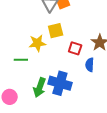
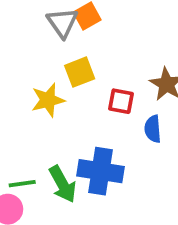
green line: (21, 60) -> (22, 184), moved
green arrow: (40, 87) -> (63, 184), turned -42

